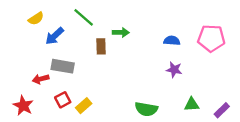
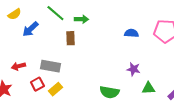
green arrow: (121, 32) -> (81, 19), moved
gray rectangle: (63, 66) -> (50, 66), moved
purple star: (174, 70) -> (133, 69), moved

